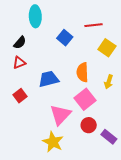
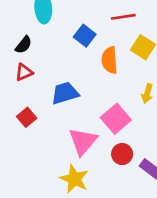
orange semicircle: (82, 72) -> (110, 60), moved

